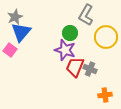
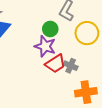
red trapezoid: (75, 67) -> (55, 64), turned -145
orange cross: (105, 95) -> (86, 92), size x1.5

